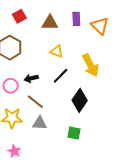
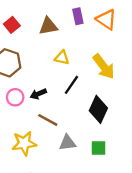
pink circle: (11, 86) -> (15, 97), moved
gray triangle: (40, 123) -> (68, 143), moved

